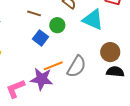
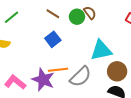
cyan triangle: (93, 20) -> (101, 50), moved, turned -50
green circle: (57, 25) -> (77, 17), moved
pink L-shape: (15, 89) -> (15, 82), turned 45

